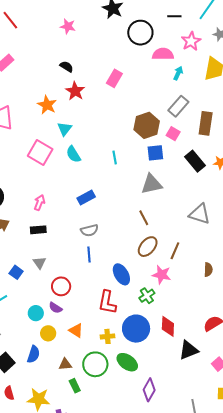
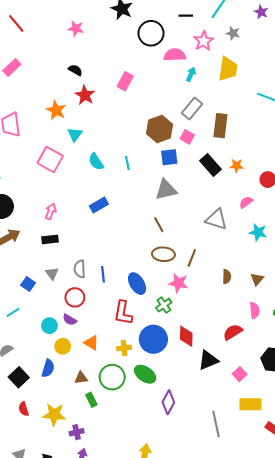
cyan semicircle: (73, 154) -> (96, 162), moved
gray semicircle: (89, 230) -> (80, 269), moved, turned 102
brown ellipse: (148, 247) -> (163, 254), turned 55
blue line: (89, 254) -> (103, 274), moved

